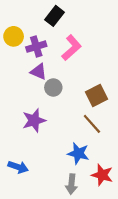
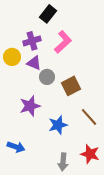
yellow circle: (14, 36) -> (12, 57), moved
brown square: (96, 95) -> (71, 86), moved
brown line: (92, 124) -> (89, 117), moved
blue star: (78, 153) -> (58, 125), moved, turned -30

